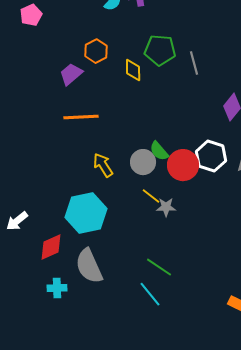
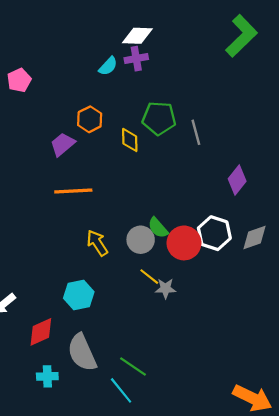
cyan hexagon: (86, 213) -> (79, 295), size x0.7
green line: (159, 267) -> (133, 367), moved
cyan line: (150, 294) -> (121, 390), moved

